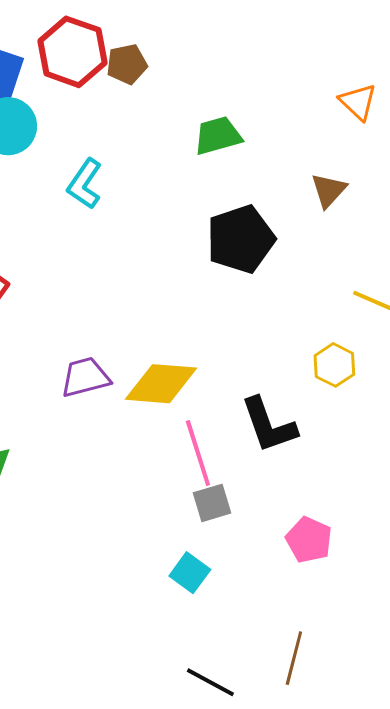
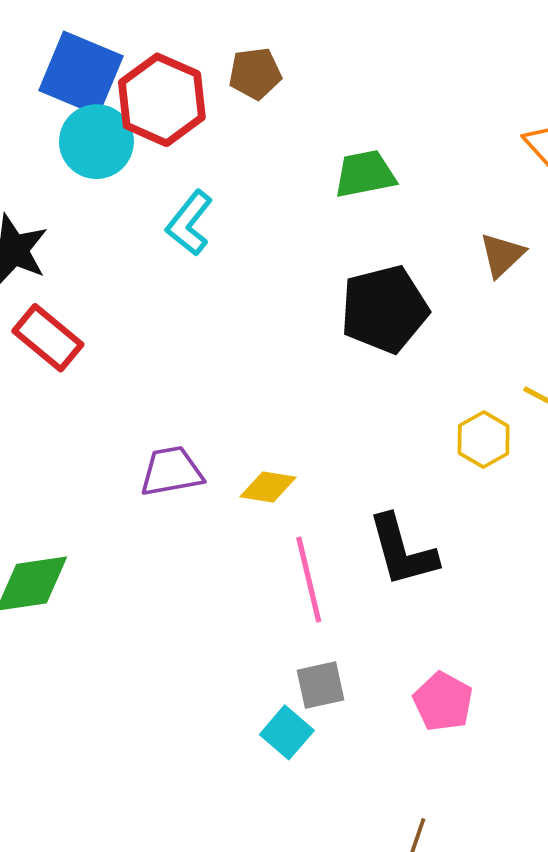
red hexagon: (72, 52) -> (162, 100), moved
yellow hexagon: (334, 365) -> (484, 439), moved
yellow diamond: (161, 384) -> (268, 487), size x0.6
gray square: (212, 503) -> (320, 685), moved

